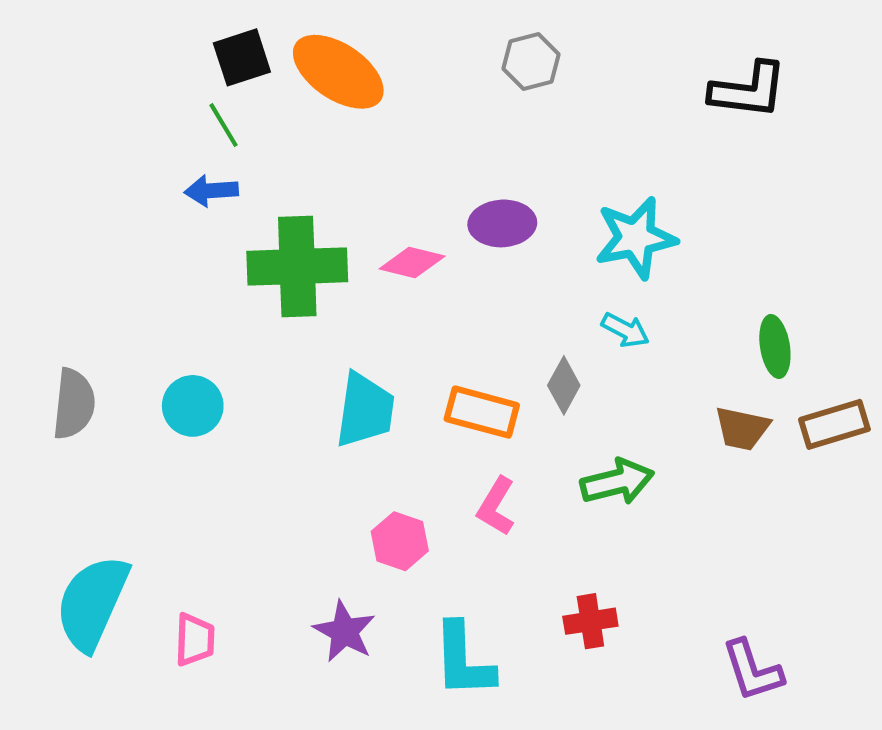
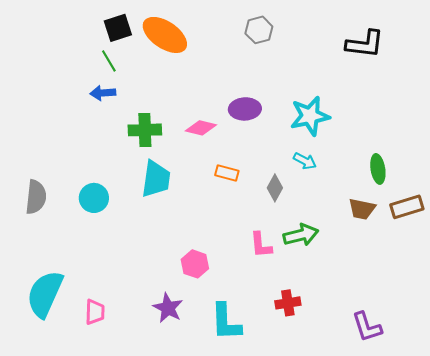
green cross: (297, 267) -> (145, 130), size x0.7
cyan trapezoid: (365, 410) -> (156, 179), moved
orange rectangle: (482, 412) -> (227, 173), moved, size x0.7
pink L-shape: (496, 506) -> (261, 245), moved, turned -36

